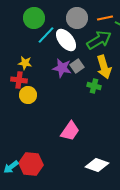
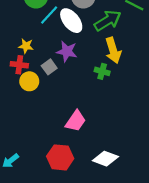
gray square: (77, 66) -> (49, 67), moved
red hexagon: (31, 164) -> (60, 157), moved

